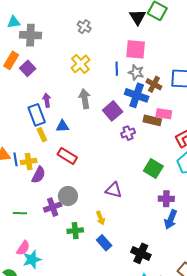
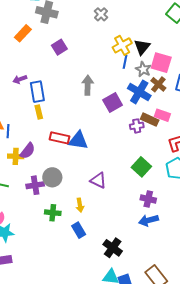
black triangle: (138, 17) -> (142, 47), moved
pink square: (136, 49) -> (161, 63), moved
yellow cross: (80, 64) -> (122, 45), moved
purple square: (28, 68) -> (59, 47), moved
purple arrow: (47, 100) -> (20, 79), moved, turned -112
blue triangle: (62, 126) -> (78, 140), moved, size x1.5
purple cross: (128, 133) -> (137, 126), moved
red rectangle: (67, 156) -> (60, 138), turned -30
yellow cross: (29, 161) -> (16, 156), moved
blue arrow: (171, 219) -> (149, 220), turned 42

